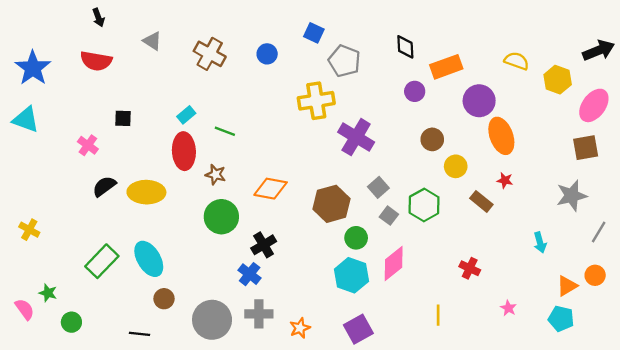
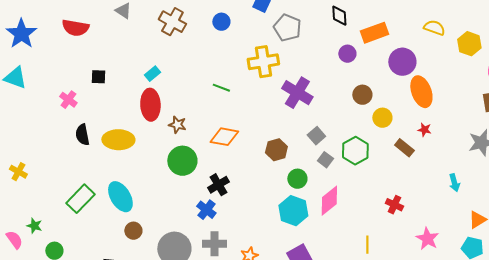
green line: (225, 131) -> (221, 88), moved
black semicircle: (104, 186) -> (82, 135), turned -65
brown hexagon: (332, 204) -> (276, 150), size x0.7
pink star: (508, 308) -> (427, 239), size x1.6

